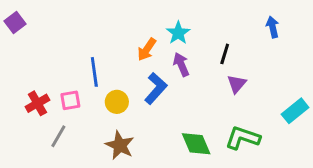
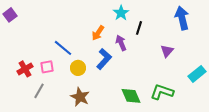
blue arrow: (273, 27) -> (182, 18), size x1.6
cyan star: (178, 33) -> (121, 13), moved
black line: (225, 54) -> (139, 28), moved
blue line: (94, 72) -> (63, 48), turned -42
purple triangle: (237, 84) -> (167, 51), moved

